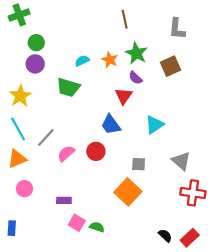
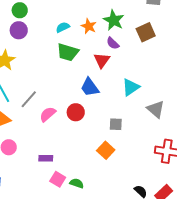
green trapezoid: (68, 87) -> (68, 52), moved
gray triangle: (181, 161) -> (156, 109), moved
orange square: (128, 192) -> (106, 150), size x0.7

